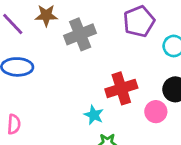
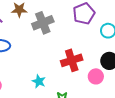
cyan star: (94, 115) -> (39, 81), moved

